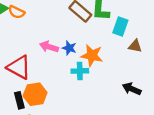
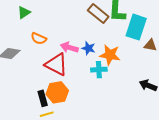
orange semicircle: (16, 12) -> (39, 39), moved
cyan rectangle: (120, 27) -> (136, 27), size x1.4
red triangle: (19, 67) -> (56, 64), moved

